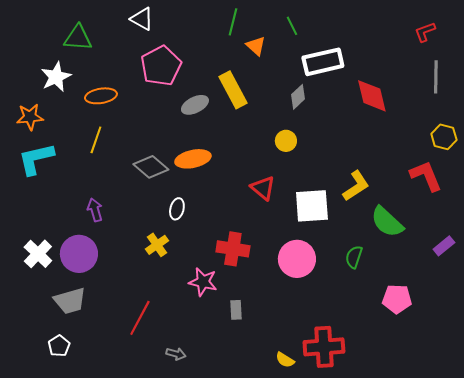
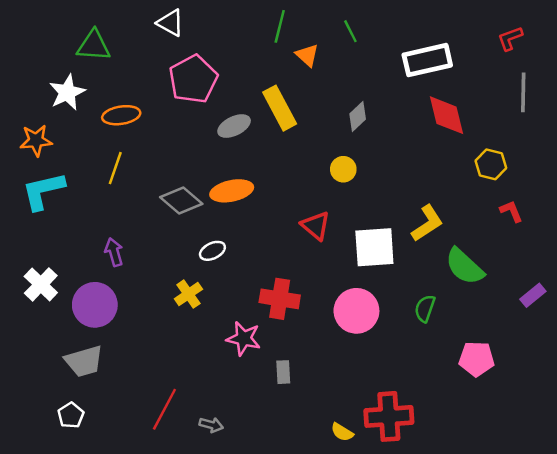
white rectangle: (323, 62) -> (427, 60), moved
yellow hexagon: (444, 137) -> (491, 164), moved
red L-shape: (426, 176) -> (511, 211), size x0.6
white ellipse: (177, 209) -> (212, 251), turned 50
white cross: (38, 254) -> (41, 284), moved
red line: (140, 318) -> (164, 409), moved

